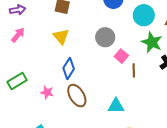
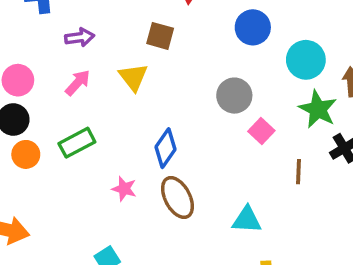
yellow triangle: (61, 37) -> (133, 77), moved
brown line: (134, 70) -> (298, 172), moved
green rectangle: (17, 81) -> (77, 143), moved

